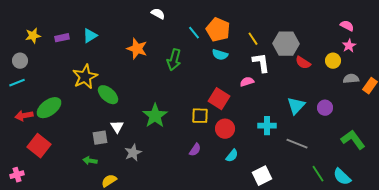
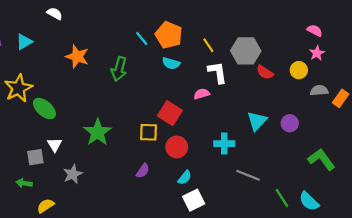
white semicircle: (158, 14) -> (55, 14), moved
gray line: (297, 144) -> (248, 175), moved
white square: (262, 176) -> (194, 200), moved

